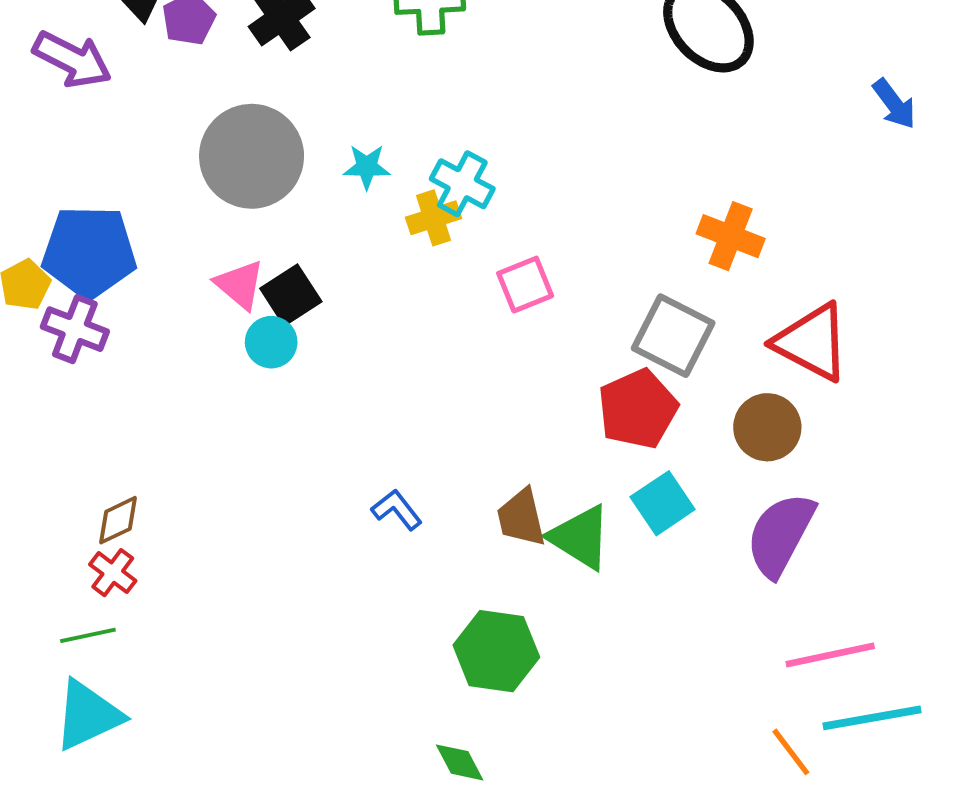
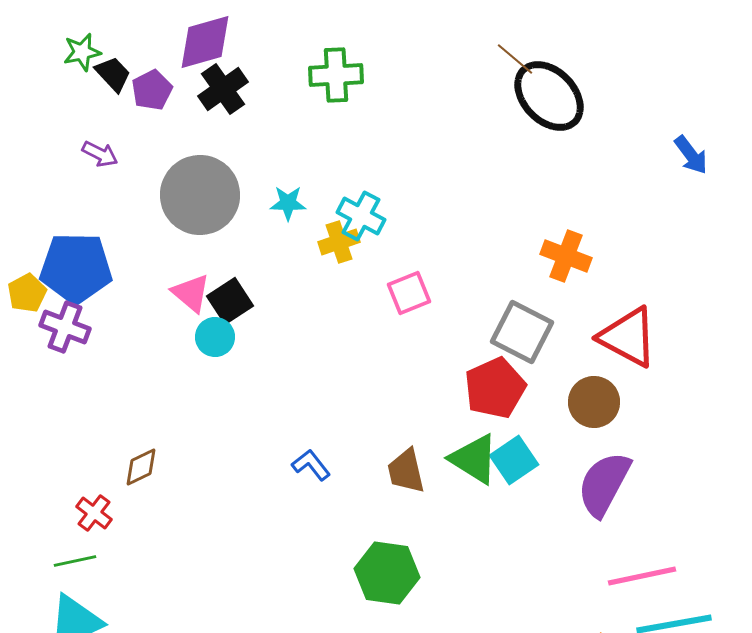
purple arrow: (72, 59) -> (100, 154), moved, size x0.6
brown diamond: (118, 520) -> (141, 467), moved
green triangle: (580, 537) -> (474, 459), moved

